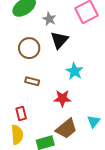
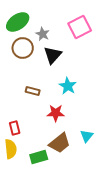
brown circle: (29, 48) -> (23, 48), moved
brown rectangle: (32, 81) -> (33, 91), moved

